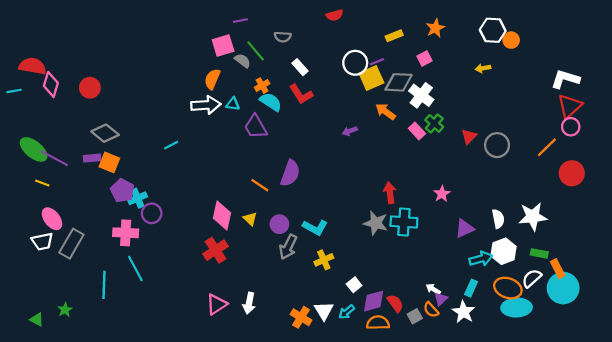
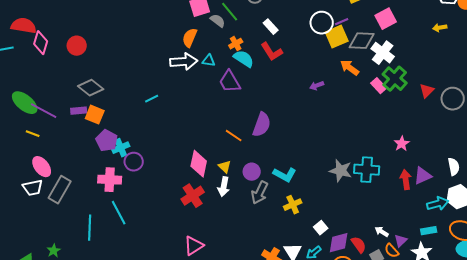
pink square: (425, 58) -> (386, 19), size x1.5
green cross: (434, 123) -> (395, 79), size x1.4
red arrow: (390, 193) -> (406, 180), moved
cyan rectangle: (471, 288) -> (429, 231), turned 56
white arrow: (433, 289) -> (382, 232), moved
white arrow: (249, 303) -> (224, 187), moved

